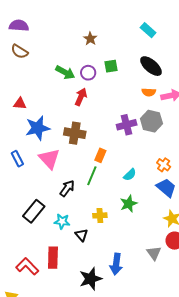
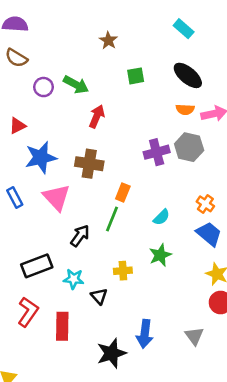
purple circle: (88, 73) -> (43, 87), moved
red triangle: (20, 104) -> (17, 126), turned -32
black rectangle: (34, 211) -> (37, 266), turned 30
gray triangle: (154, 253) -> (194, 336), moved
red L-shape: (27, 266) -> (28, 312), moved, turned 80

